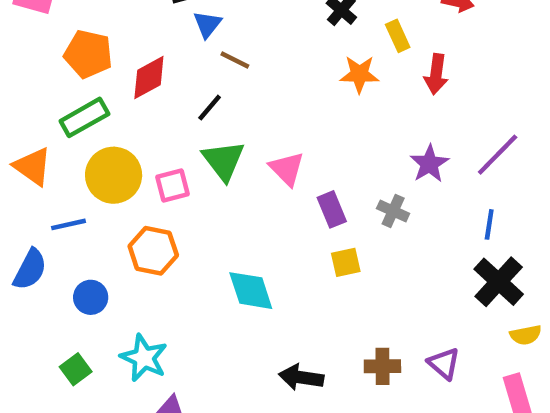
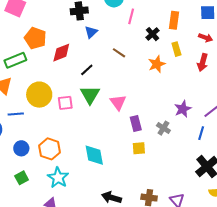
brown line: (235, 60) -> (119, 53), moved
orange star: (359, 74) -> (157, 64), turned -30
red arrow: (436, 74) -> (203, 62), moved
green rectangle: (84, 117) -> (15, 60), moved
blue line: (489, 224) -> (201, 133), moved
orange hexagon: (153, 251) -> (50, 149), moved
cyan star: (144, 358) -> (58, 178), moved
green square: (76, 369) -> (22, 178), moved

